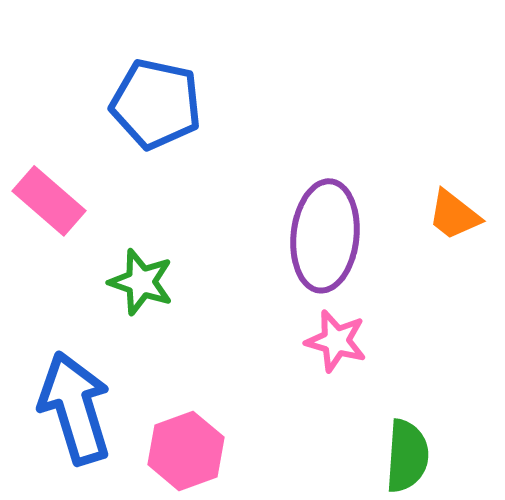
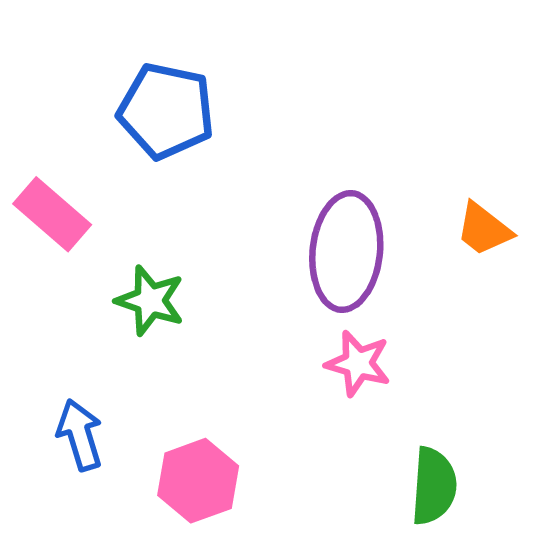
blue arrow: (75, 408) -> (80, 435), size x0.6

